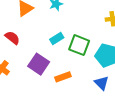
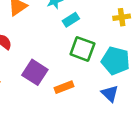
cyan rectangle: (57, 39) -> (71, 20), moved

